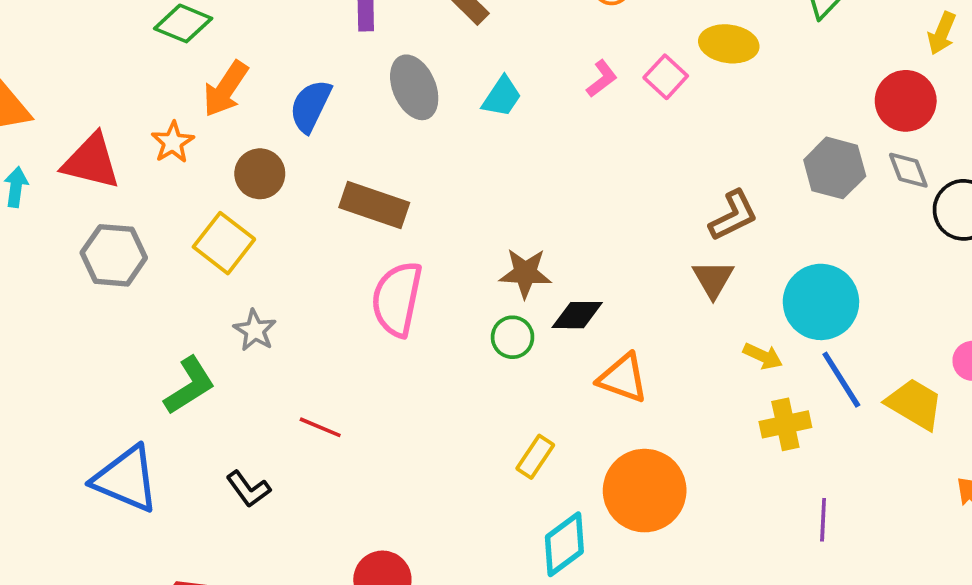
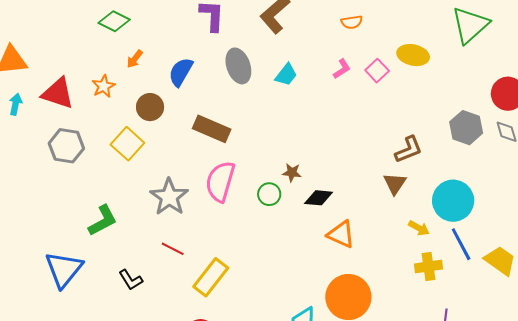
orange arrow: (226, 89) -> (135, 59), size x0.6
brown star: (525, 273) -> (292, 173), size x0.7
gray star: (255, 330) -> (169, 197), moved, size x1.6
green circle: (513, 337) -> (269, 194), moved
yellow rectangle: (535, 457) -> (211, 277), moved, size x1.6
blue triangle: (126, 479) -> (64, 269), turned 42

